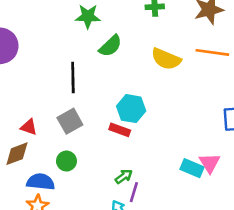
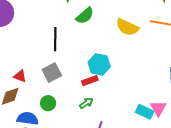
red rectangle: (120, 130) -> (90, 81), turned -42
green arrow: (124, 176) -> (86, 103), moved

